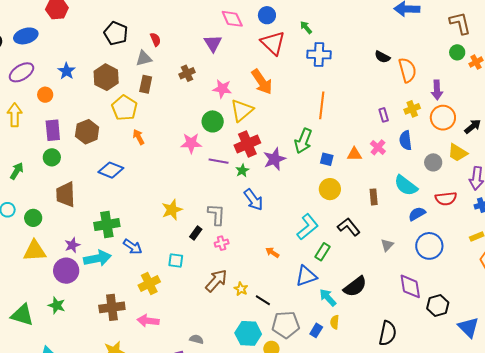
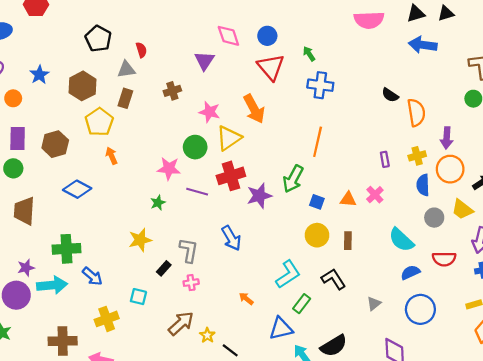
blue semicircle: (406, 140) -> (423, 185), moved
green star: (242, 170) -> (158, 203), moved
brown rectangle: (374, 197) -> (348, 241), moved

